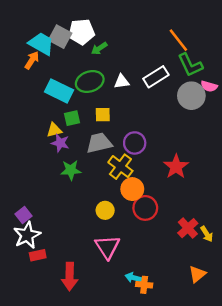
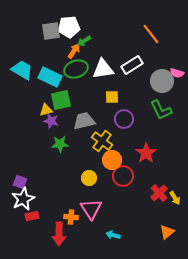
gray square: (60, 37) -> (51, 31), turned -36
cyan trapezoid: (41, 44) -> (22, 70), moved
orange arrow: (32, 60) -> (74, 51), moved
green L-shape: (190, 65) -> (161, 110), moved
white triangle: (122, 81) -> (103, 69), size x1.6
yellow square: (103, 115) -> (112, 97), moved
green square: (72, 118) -> (61, 100), size x1.5
purple circle: (135, 143) -> (124, 119), moved
red star: (176, 167) -> (146, 153), moved
purple square: (24, 215) -> (20, 182), turned -32
orange cross: (144, 285) -> (71, 217), moved

